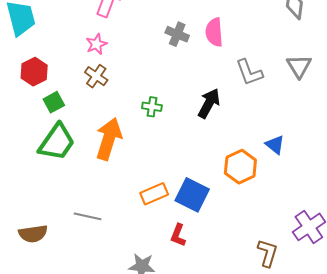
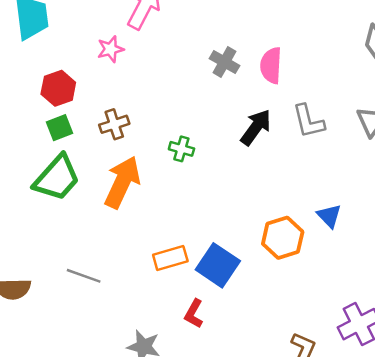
pink star: (96, 44) -> (110, 49), moved
red hexagon: (34, 72) -> (58, 88), moved
brown cross: (96, 76) -> (114, 124), moved, turned 30
black arrow: (209, 103) -> (256, 127), moved

